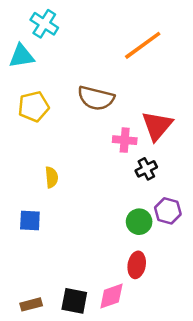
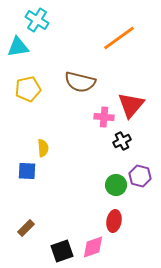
blue square: (30, 220) -> (27, 171), moved
black square: (74, 301) -> (62, 251), turned -30
brown rectangle: (31, 304) -> (26, 228), moved, turned -30

